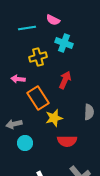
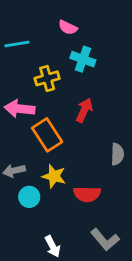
cyan line: (27, 28) -> (17, 44), moved
pink arrow: (18, 79) -> (20, 109), size x1.5
yellow star: (54, 118) -> (54, 176), moved, turned 30

